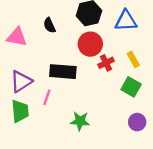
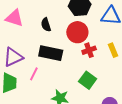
black semicircle: (49, 25) -> (46, 25), moved
green square: (131, 87) -> (88, 80), moved

